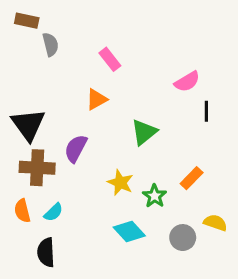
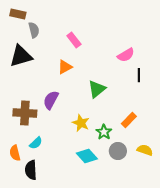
black triangle: (28, 125) -> (21, 56), moved, turned 50
orange semicircle: (22, 211) -> (15, 153), moved
gray circle: (183, 238) -> (118, 151), moved

